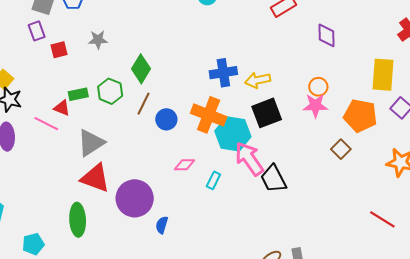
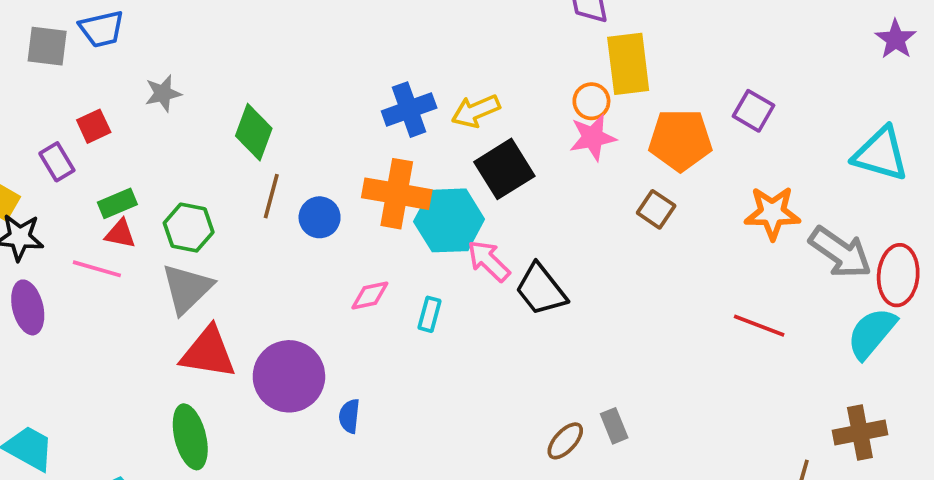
purple rectangle: (37, 31) -> (57, 162), moved
yellow rectangle: (383, 75) -> (628, 64), moved
green hexagon: (110, 91) -> (189, 228), moved
green rectangle: (78, 94) -> (117, 203), moved
pink arrow: (249, 159) -> (489, 261), size x0.7

